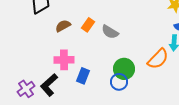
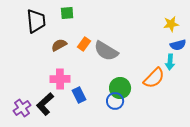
gray semicircle: (110, 32) -> (106, 51), size x1.4
blue rectangle: (83, 76) -> (79, 95), turned -49

